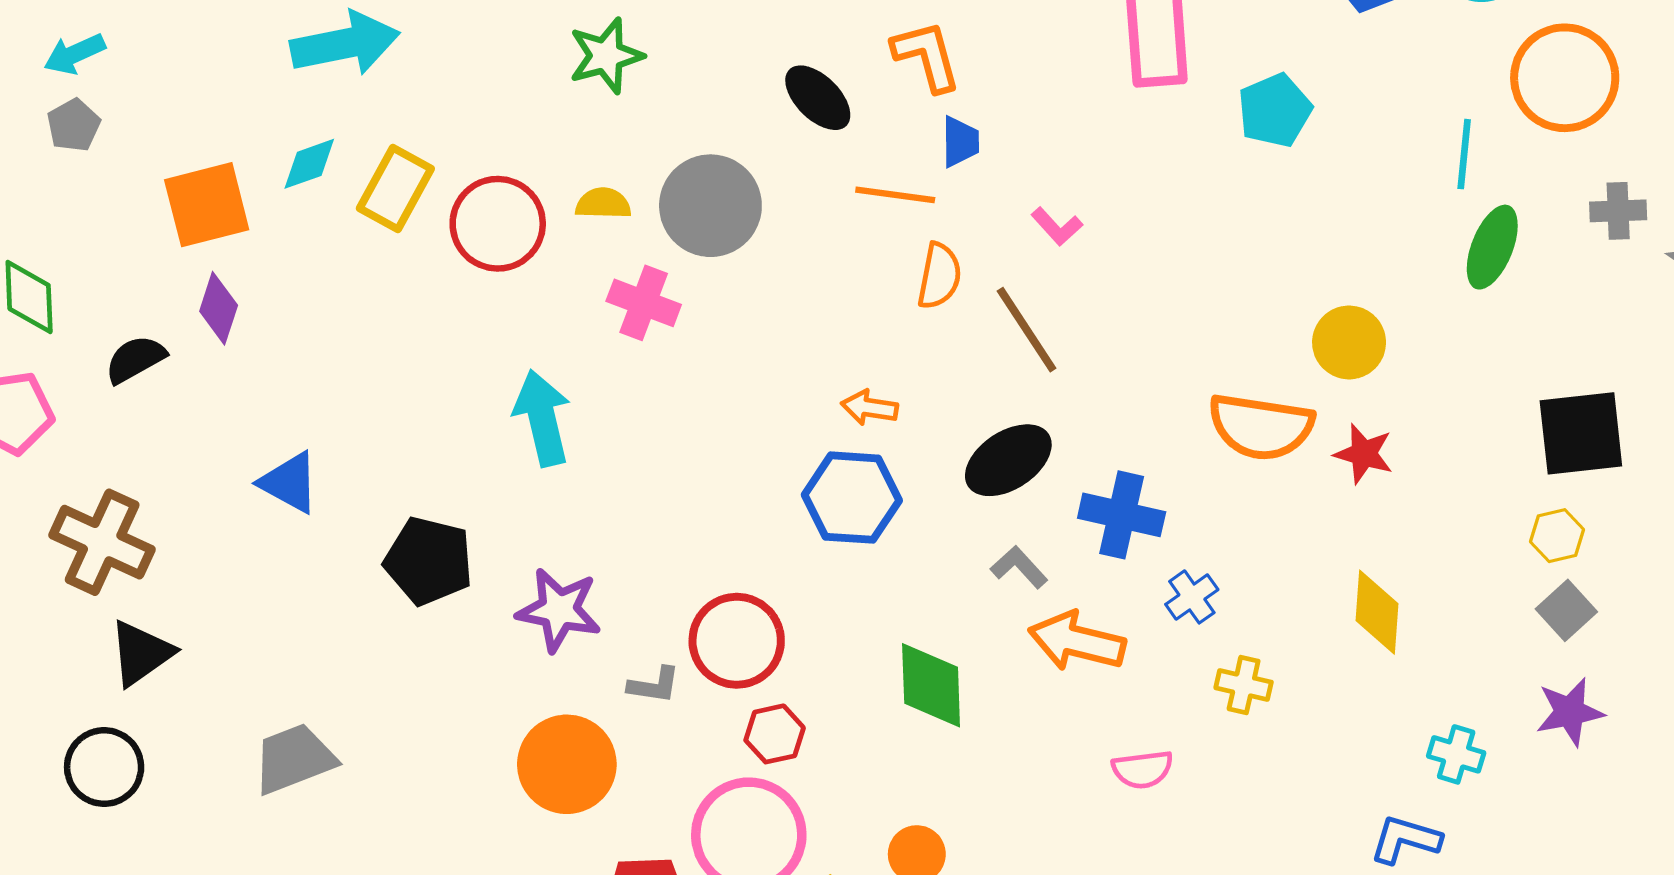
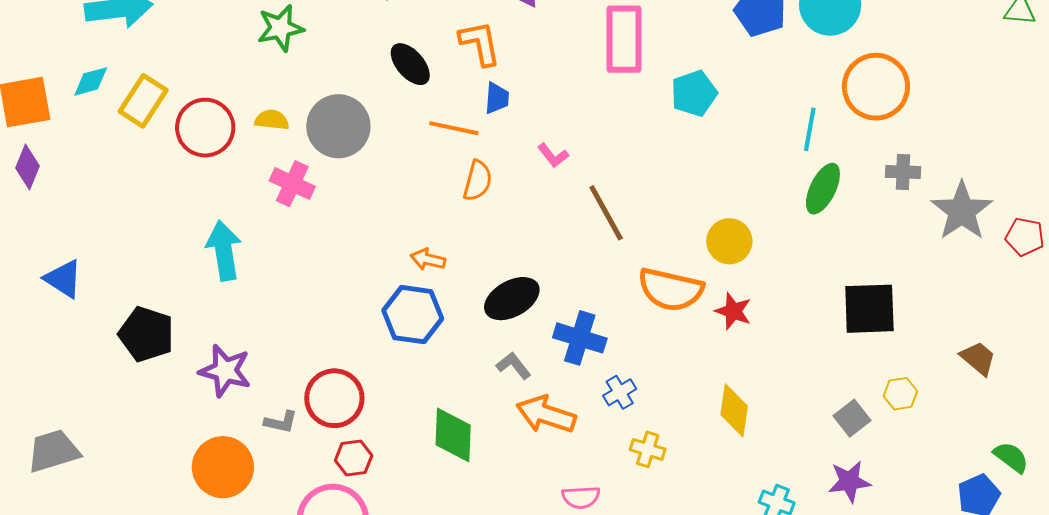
brown line: (1027, 330) -> (606, 213), moved
yellow hexagon: (1557, 536) -> (900, 394), moved

